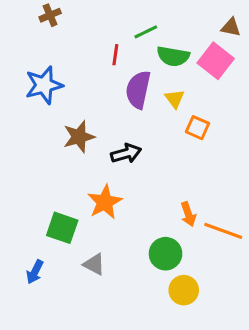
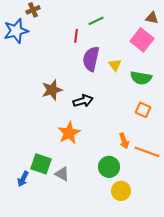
green semicircle: (173, 56) -> (141, 78), moved
blue star: (44, 85) -> (16, 31), moved
orange square: (197, 128) -> (143, 110), moved
green square: (62, 228) -> (41, 164), moved

